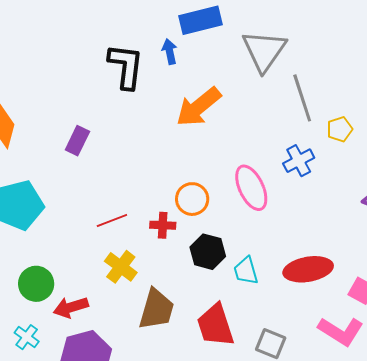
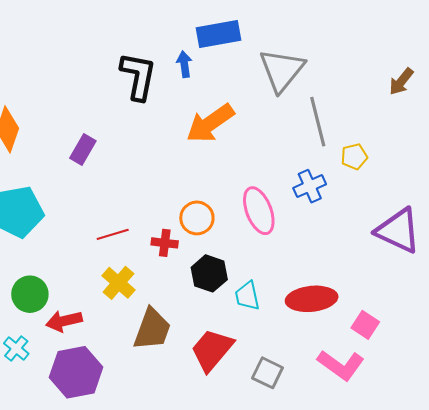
red trapezoid: (215, 325) -> (212, 350), turned 54

